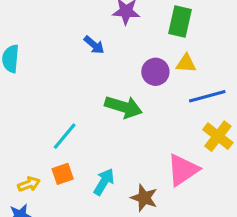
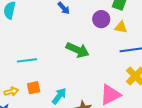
purple circle: (155, 72) -> (101, 19), moved
cyan line: (65, 136) -> (27, 60), moved, turned 36

